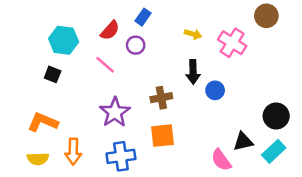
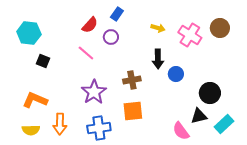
brown circle: (266, 16) -> (220, 28), moved
cyan hexagon: (64, 40) -> (29, 33), moved
black circle: (276, 116) -> (210, 93), moved

